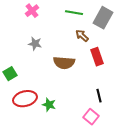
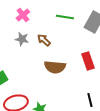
brown arrow: (82, 36) -> (44, 40), moved
gray star: (35, 44) -> (22, 39), moved

